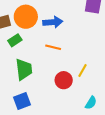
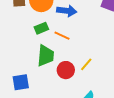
green rectangle: (15, 40) -> (41, 28), moved
green trapezoid: (24, 69) -> (46, 56), moved

